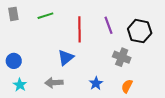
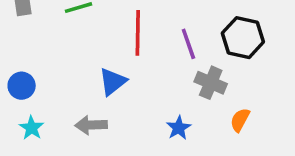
purple line: (108, 25) -> (188, 44), moved
blue star: (96, 83) -> (179, 128), moved
orange semicircle: (127, 86) -> (240, 120), moved

